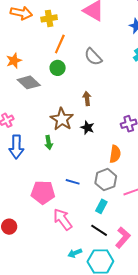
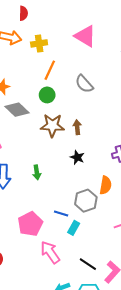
brown star: (62, 119) -> (52, 125), moved, turned -30
gray hexagon: (106, 180) -> (86, 201), moved
pink pentagon: (43, 192) -> (30, 224), turned -30
cyan rectangle: (101, 206) -> (74, 228), moved

